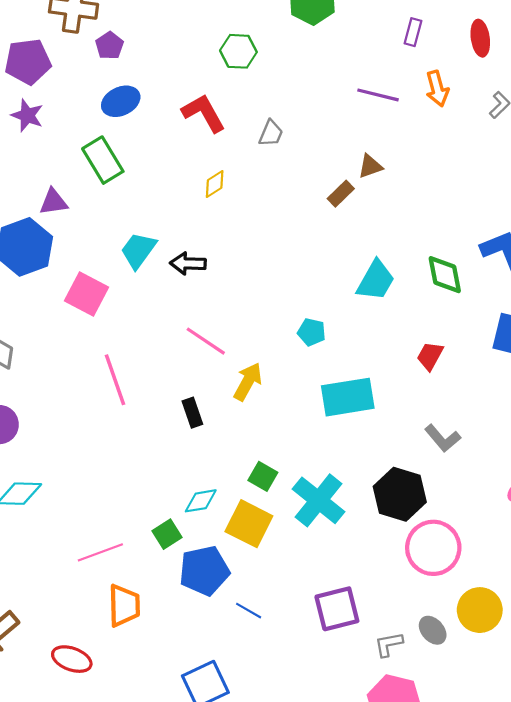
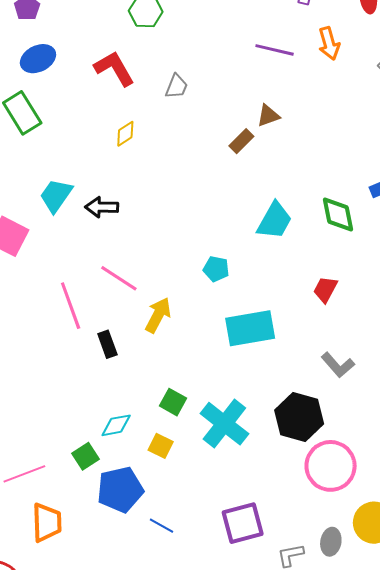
pink line: (115, 380) -> (71, 306), moved
yellow square: (249, 524) -> (161, 446), size x0.6
gray ellipse: (433, 630) -> (331, 542), turned 52

